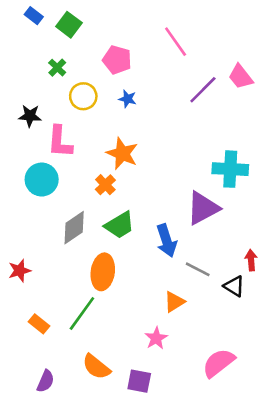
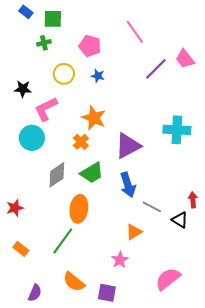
green square: (69, 25) -> (53, 19), turned -36
green cross: (57, 68) -> (44, 43), moved, turned 32
pink L-shape: (60, 142) -> (46, 109), turned 60
purple triangle: (203, 208) -> (128, 146), moved
orange rectangle: (39, 324) -> (21, 249), moved

